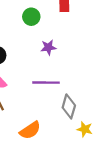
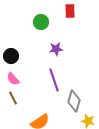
purple line: (46, 83) -> (54, 80), turned 70

